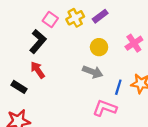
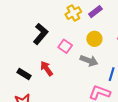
pink square: (50, 19) -> (65, 46), moved
red arrow: (38, 70) -> (47, 68), moved

